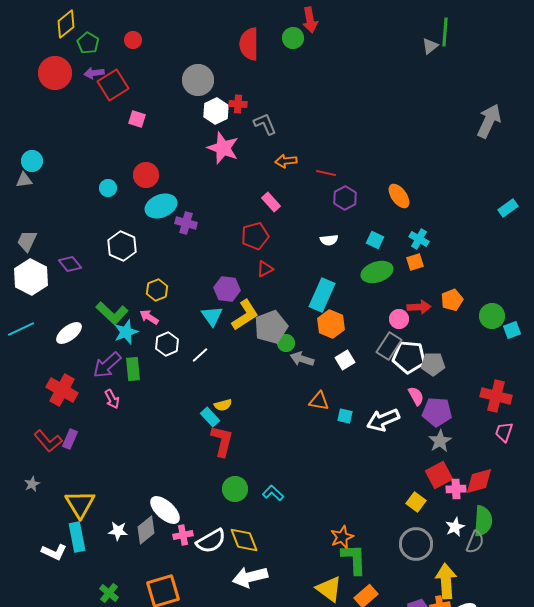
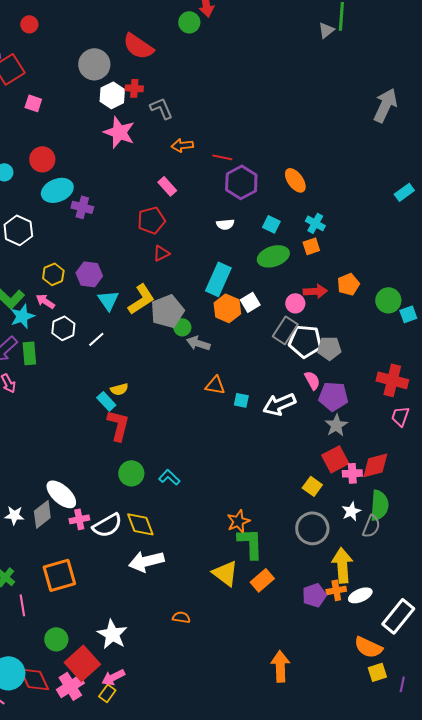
red semicircle: (249, 44) -> (138, 46), moved, turned -56
purple hexagon: (345, 198) -> (241, 182), size x1.4
purple hexagon: (227, 289) -> (89, 274), moved
white square: (345, 360) -> (250, 302), moved

